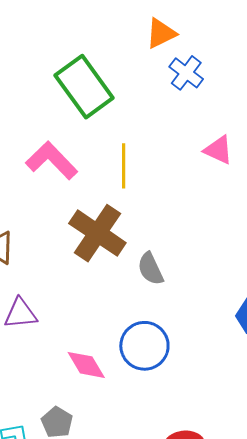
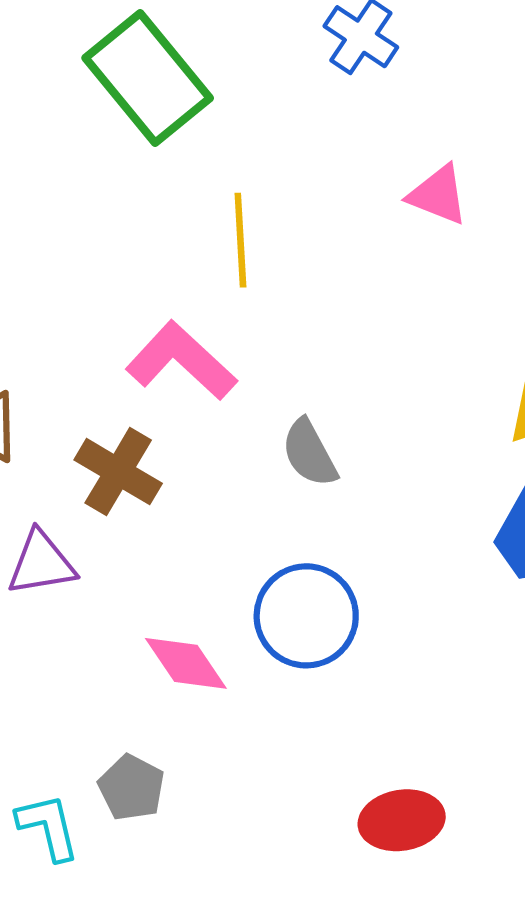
pink L-shape: (52, 160) -> (181, 361), moved
brown cross: (97, 233) -> (118, 472), moved, size x0.7

